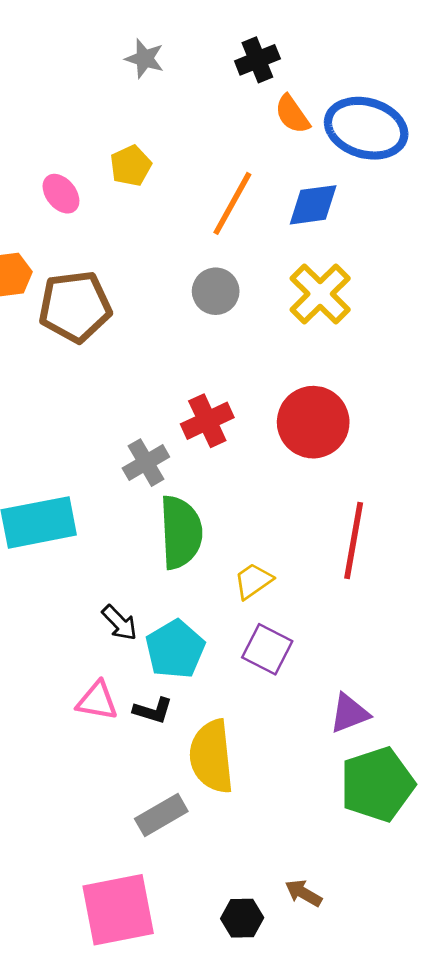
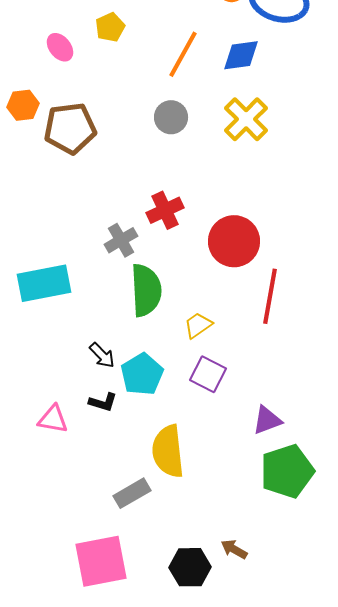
red circle: (313, 422) -> (234, 241), moved
pink triangle: (97, 701) -> (53, 419), moved
black L-shape: (153, 711) -> (103, 402), moved
black hexagon: (242, 918) -> (190, 567), size x1.4

